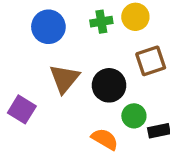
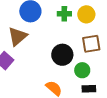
brown triangle: (64, 79) -> (18, 36), moved
green circle: (134, 116) -> (82, 70), moved

